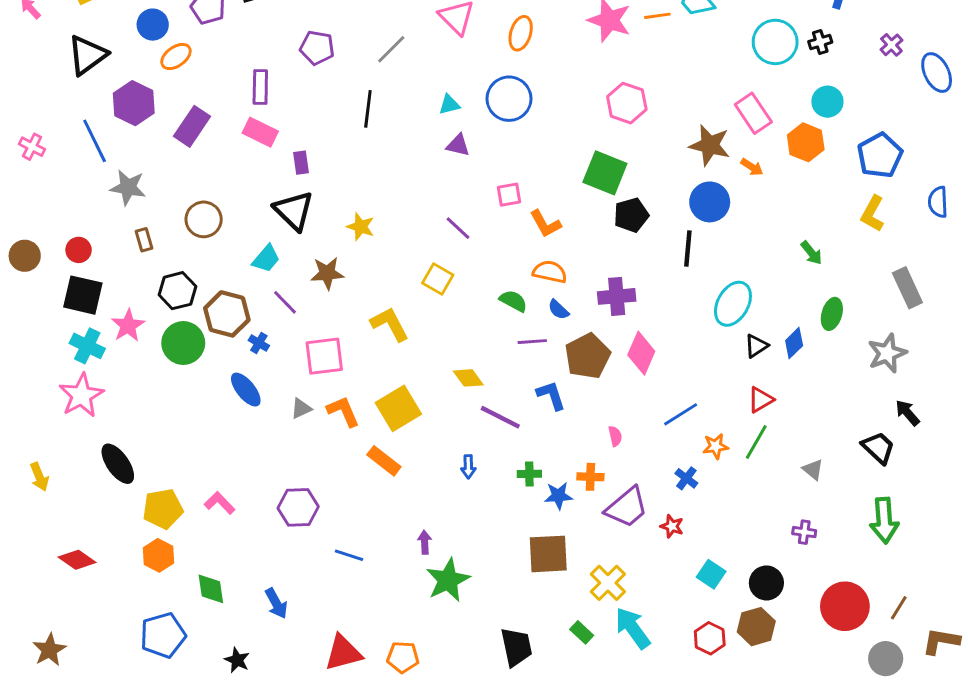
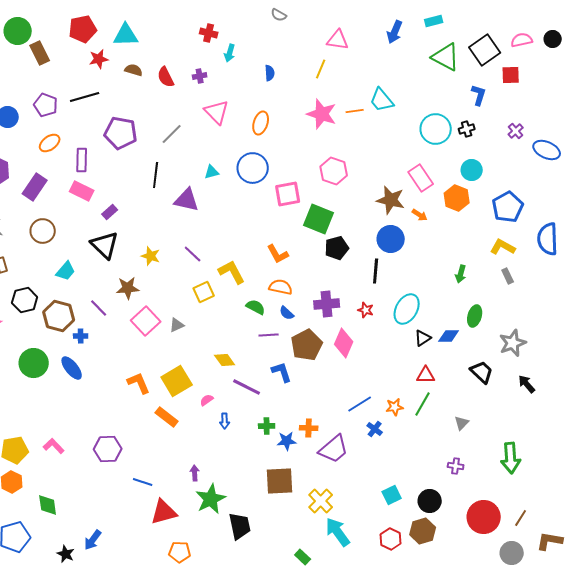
purple pentagon: (317, 48) -> (121, 133), size x1.4
orange ellipse: (176, 57) -> (50, 143), moved
blue ellipse: (937, 73) -> (547, 150), turned -40
purple triangle: (458, 145) -> (187, 200), moved, size x1.5
purple rectangle: (301, 163) -> (110, 212), turned 56
pink square: (509, 195) -> (288, 194), moved, size x1.5
blue semicircle: (938, 202) -> (548, 239), size x1.5
yellow L-shape: (873, 214) -> (503, 247), turned 90
brown circle: (204, 219) -> (43, 231), moved
purple line: (458, 228) -> (193, 254), moved
green arrow: (811, 253) -> (461, 274), turned 54
cyan trapezoid: (266, 259) -> (66, 271), moved
yellow square: (438, 279) -> (204, 292), turned 35
gray rectangle: (907, 288) -> (508, 276), moved, size x0.6
yellow L-shape: (390, 324) -> (232, 272), moved
green circle: (183, 343) -> (34, 363), moved
blue cross: (259, 343) -> (81, 336), turned -32
blue diamond: (794, 343) -> (449, 336), turned 45
pink square: (324, 356) -> (146, 321), moved, turned -36
red triangle: (761, 400) -> (426, 375), turned 30
gray triangle: (301, 408) -> (177, 325), moved
blue line: (681, 414) -> (360, 404), moved
pink semicircle: (615, 436) -> (207, 400), moved, turned -112
black trapezoid: (878, 448) -> (482, 372), moved
gray triangle: (813, 470) -> (462, 423), turned 35
red star: (672, 526) -> (366, 310), moved
cyan square: (711, 574) -> (392, 495), turned 30
blue arrow: (276, 603) -> (93, 540), moved, turned 65
green rectangle: (582, 632) -> (303, 557), moved
black trapezoid: (516, 647) -> (240, 526), moved
red triangle: (343, 653) -> (164, 512), moved

